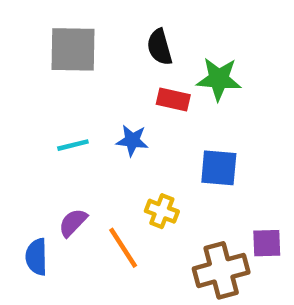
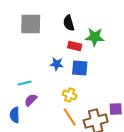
cyan line: (73, 145) -> (25, 83), moved
blue square: (219, 168) -> (80, 68), moved
orange line: (123, 248) -> (70, 117), moved

